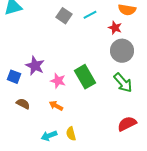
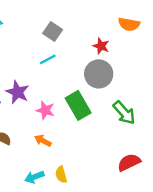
cyan line: (90, 15) -> (48, 59), moved
red star: (115, 28) -> (101, 46), moved
gray circle: (122, 51) -> (99, 74), moved

